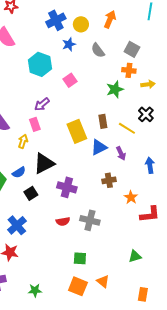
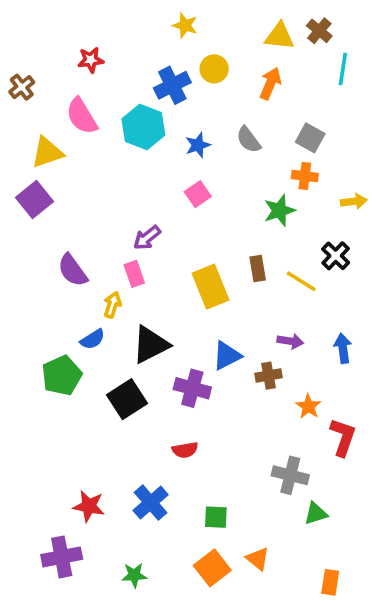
yellow circle: (81, 24) -> (214, 69), moved
blue star: (69, 44) -> (198, 145), moved
cyan hexagon: (40, 64) -> (143, 127), moved
yellow arrow: (148, 84) -> (354, 201), moved
blue triangle: (99, 147) -> (227, 356), moved
purple arrow: (121, 153) -> (290, 341), moved, turned -56
blue semicircle: (19, 172) -> (93, 339), moved
black square: (31, 193) -> (127, 399), size x1.5
red L-shape: (150, 214) -> (343, 437), turned -65
gray cross: (90, 220) -> (290, 475), moved
blue cross: (17, 225) -> (151, 503), moved
orange square: (78, 286) -> (212, 568), turned 30

